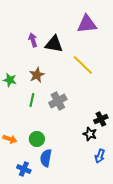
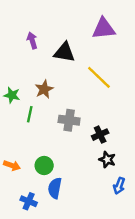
purple arrow: (33, 40) -> (32, 40), moved
green line: (32, 100) -> (30, 114), moved
gray cross: (58, 101) -> (69, 120), turned 36
black cross: (101, 119) -> (100, 135), moved

